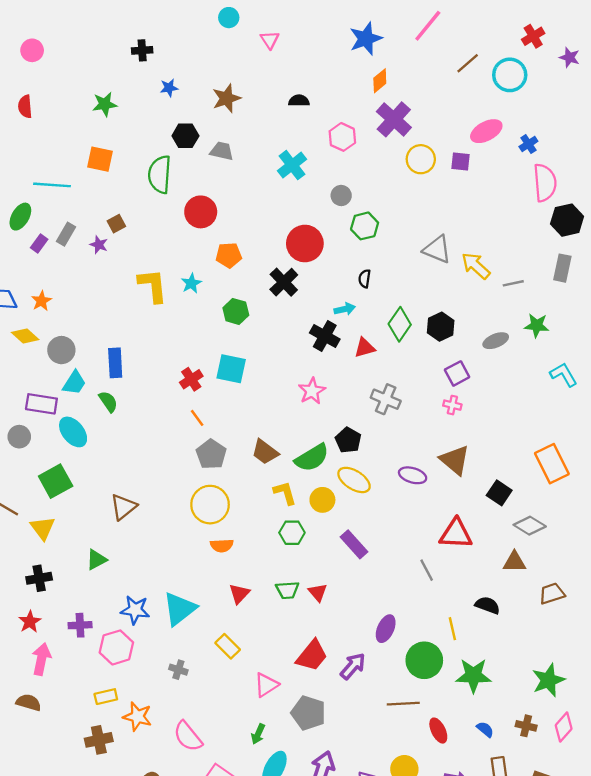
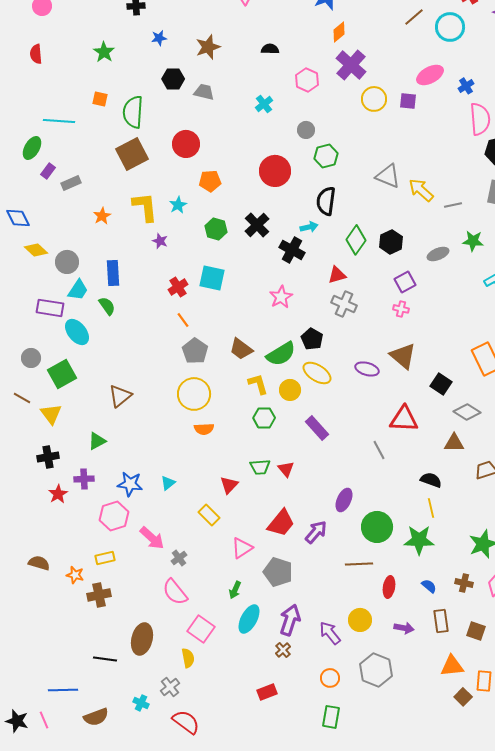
green star: (105, 104) -> (104, 52), turned -30
orange square: (100, 159) -> (100, 99), size x0.7
cyan cross: (292, 165) -> (264, 104), size x0.7
green semicircle: (160, 174) -> (133, 112), moved
brown square: (116, 224) -> (132, 154), moved, size x2.0
gray rectangle: (66, 234) -> (71, 183), moved, turned 36
purple star: (99, 245) -> (160, 241), moved
black semicircle: (365, 279) -> (326, 201), size x1.8
black cross: (284, 282) -> (257, 225), moved
orange star: (41, 301) -> (102, 216), moved
red triangle: (365, 348) -> (337, 275), moved
gray circle: (19, 437) -> (31, 358), moved
red triangle: (239, 594) -> (229, 485), moved
cyan triangle: (180, 609) -> (168, 483), size x0.5
red star: (30, 622) -> (58, 494), moved
purple cross: (80, 625) -> (84, 479), moved
yellow line: (452, 629) -> (431, 508), moved
pink arrow: (41, 659) -> (152, 538), moved, turned 120
gray cross: (178, 670) -> (179, 558), moved, turned 35
orange star: (137, 716) -> (75, 575), moved, size x0.7
red ellipse: (438, 731) -> (389, 587), turned 35

